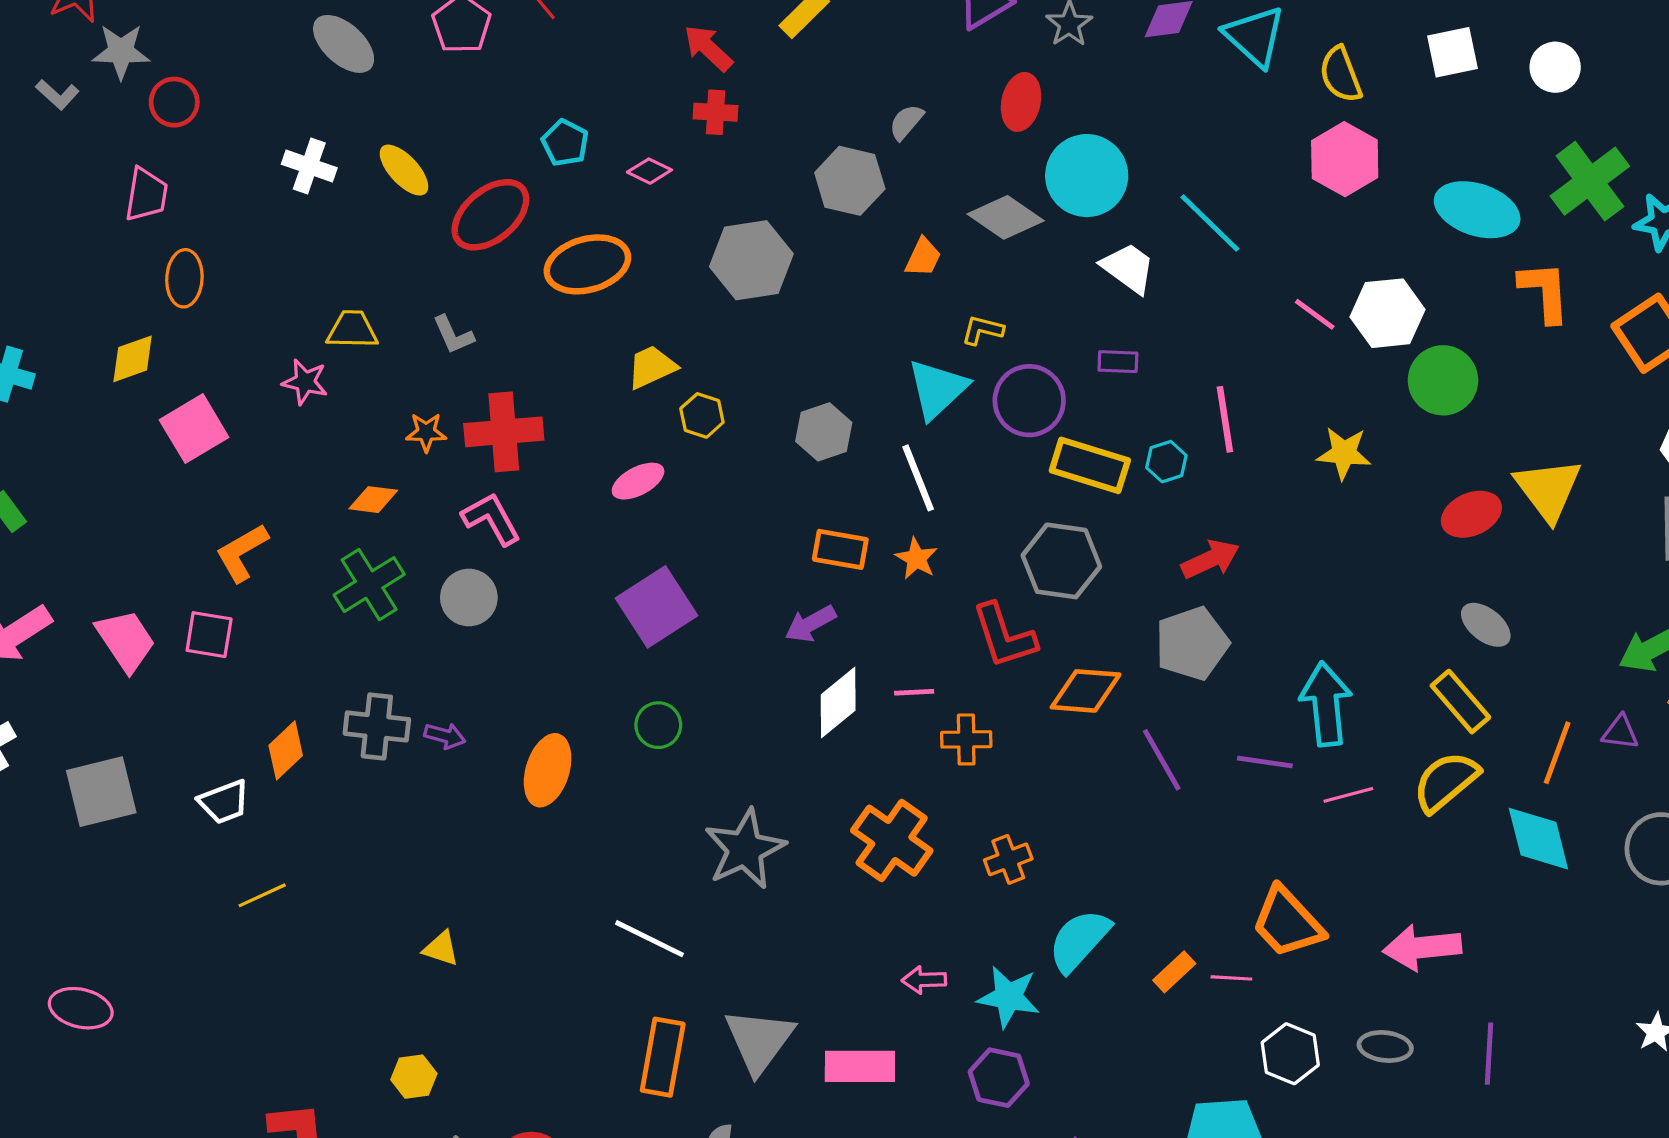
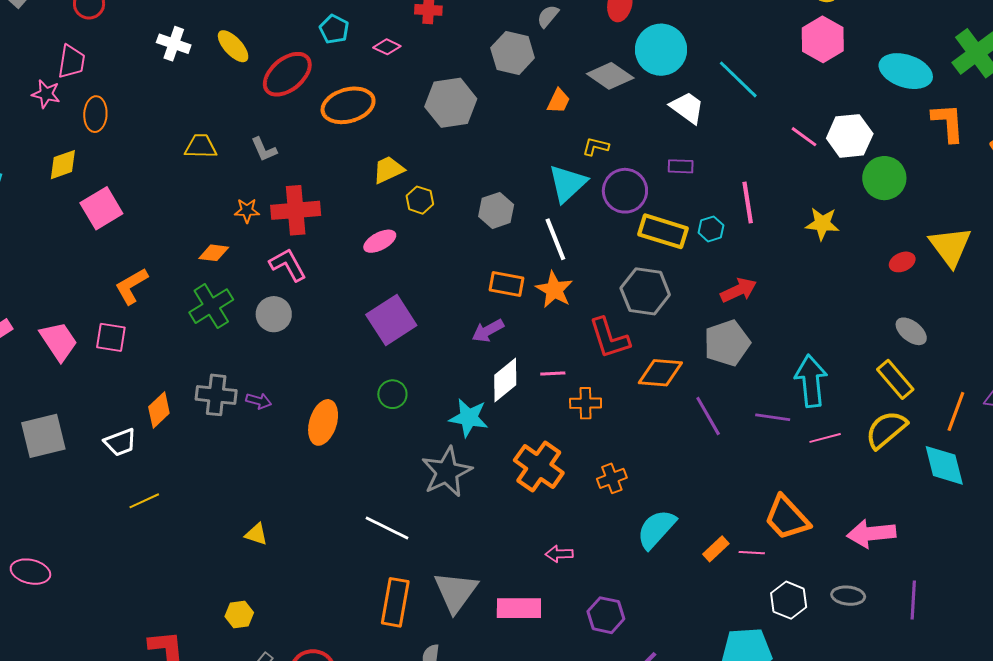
pink star: (305, 382) -> (46, 94), moved
red ellipse: (1471, 514) -> (902, 262), size x0.7
orange star: (916, 558) -> (554, 290), size x1.4
cyan star: (1009, 997) -> (469, 418), moved

